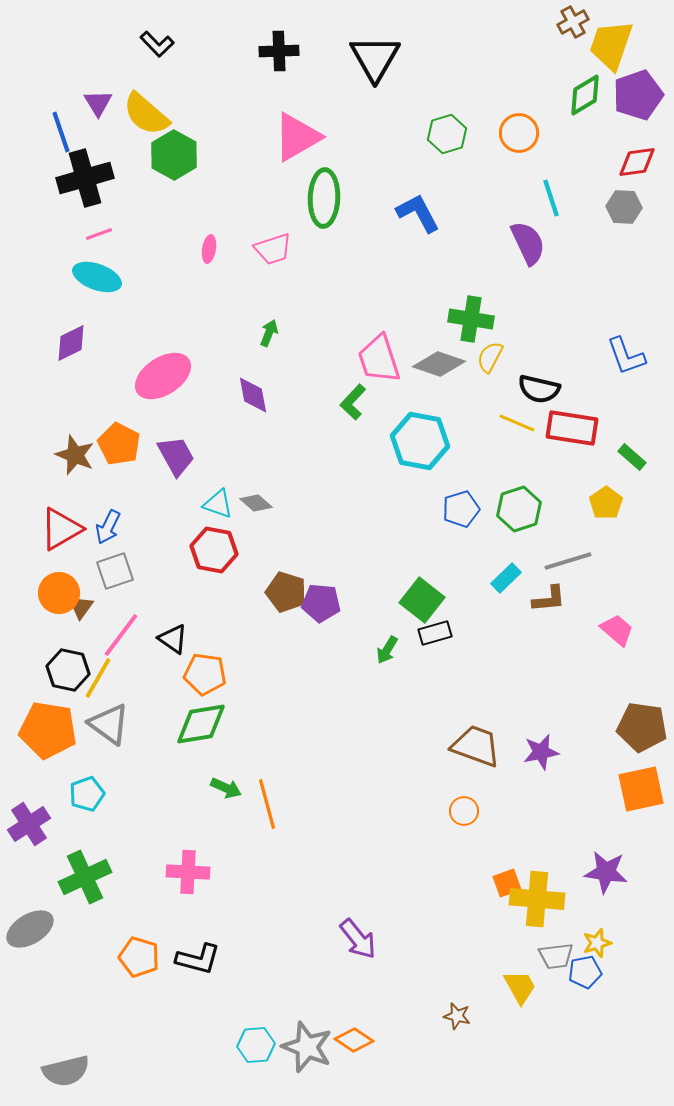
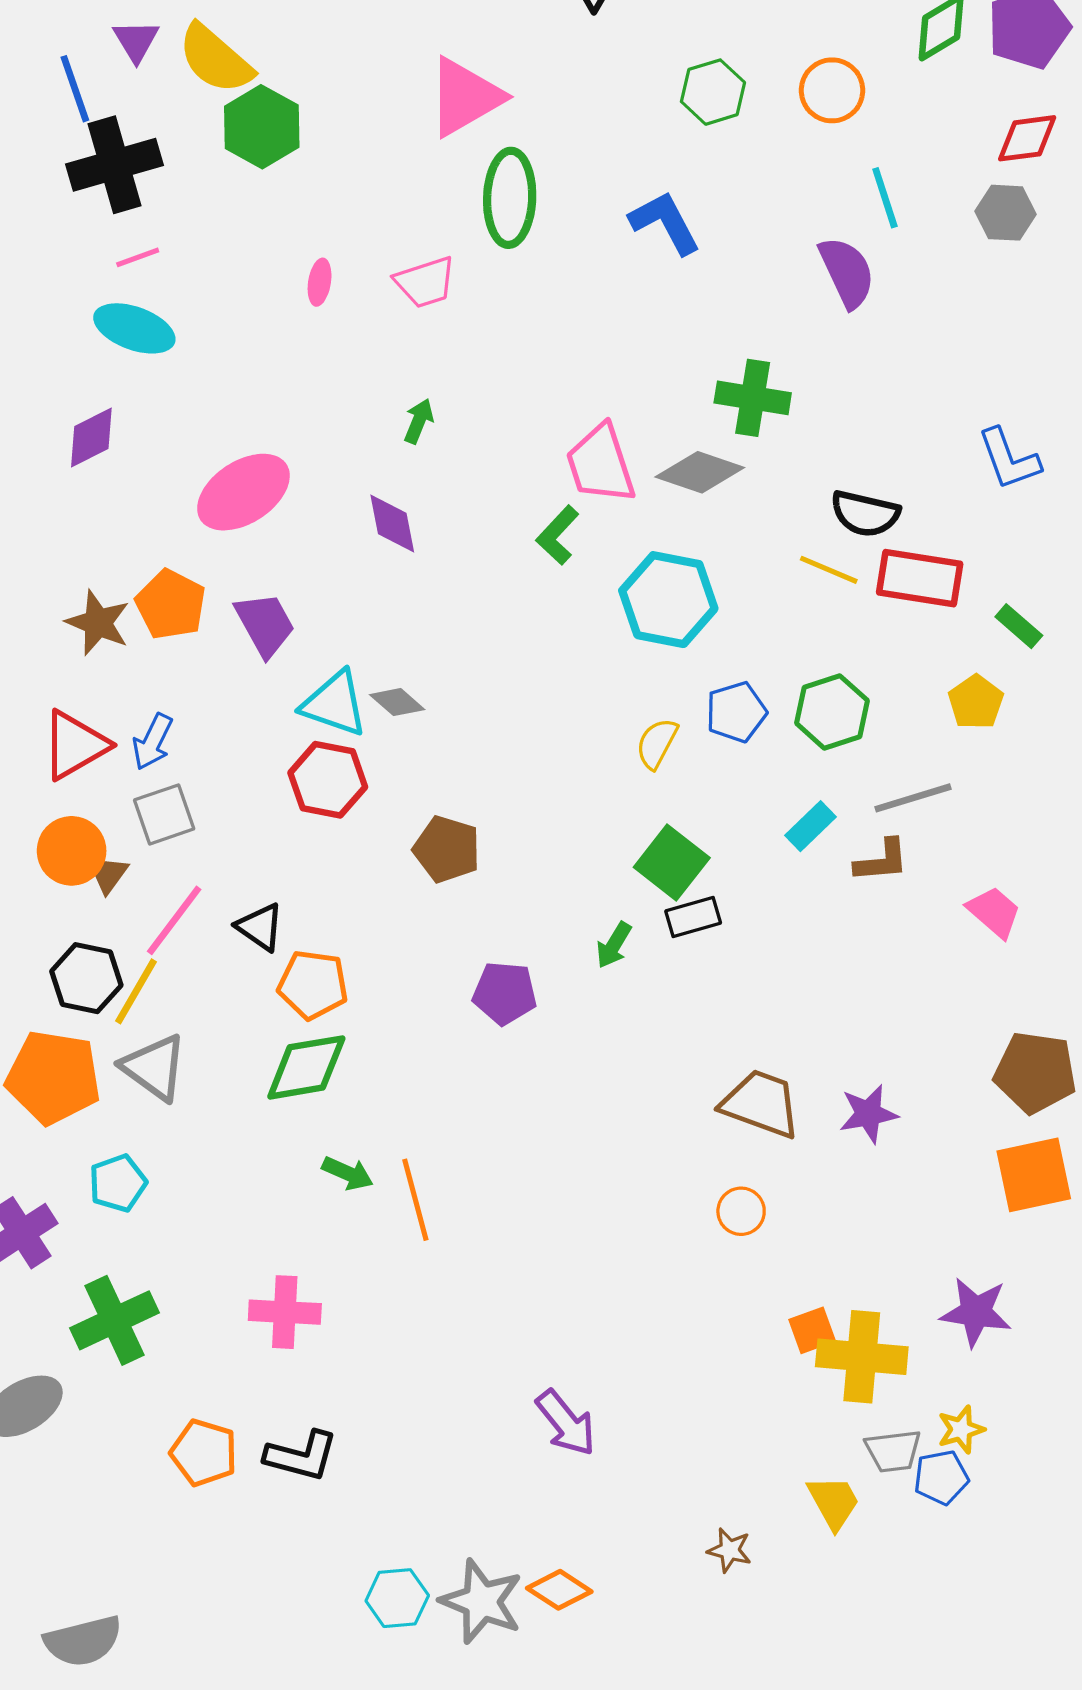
yellow semicircle: (490, 357) -> (657, 743), moved
cyan triangle: (218, 504) -> (334, 704), size x1.4
purple pentagon: (321, 603) -> (505, 993), moved

